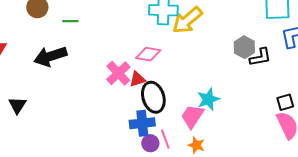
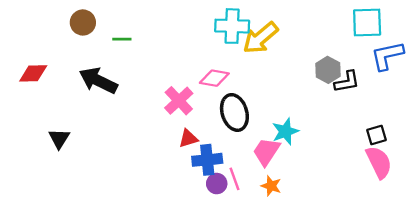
black arrow: (50, 56) -> (98, 81), turned 44
red triangle: (137, 79) -> (188, 139), moved
black ellipse: (153, 97) -> (234, 112), moved

